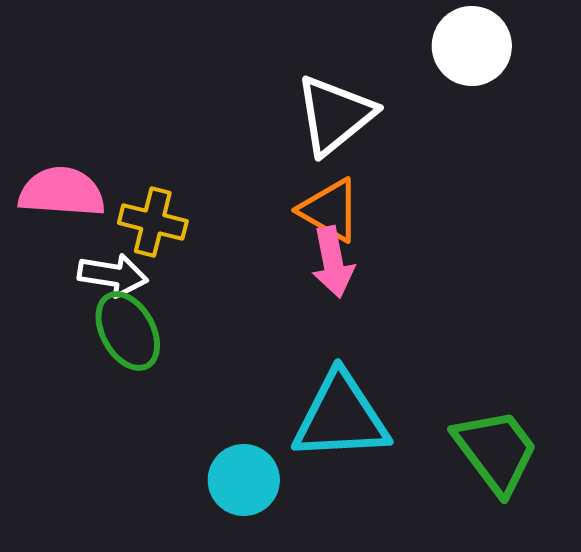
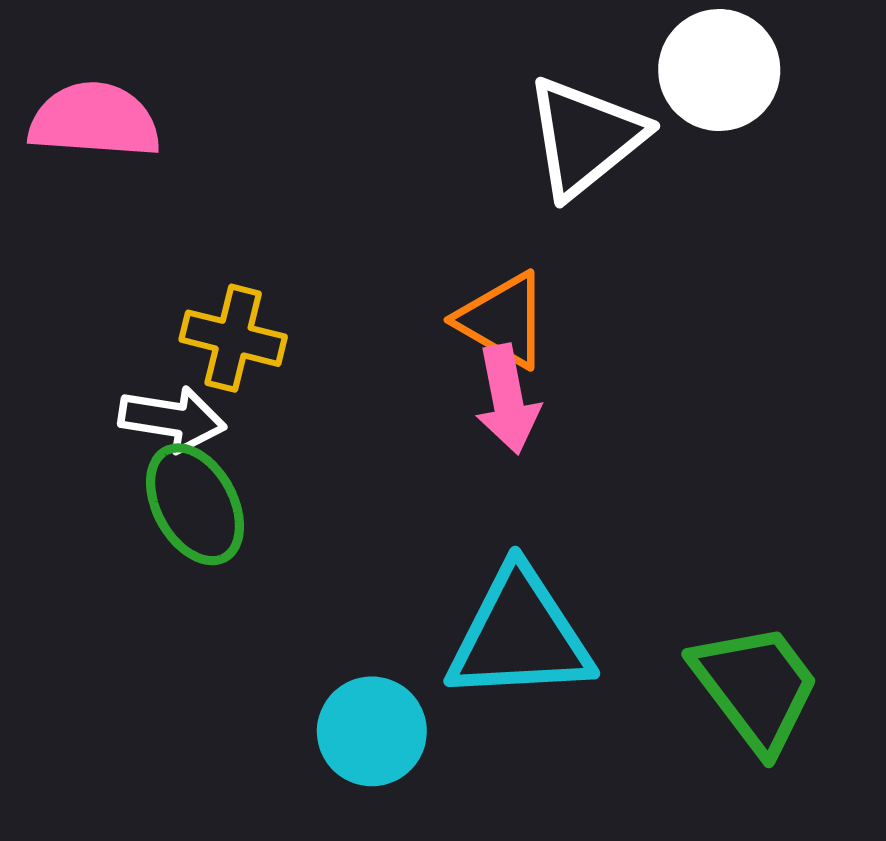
white triangle: (335, 115) -> (585, 137), moved
pink semicircle: (62, 192) -> (94, 120), moved

